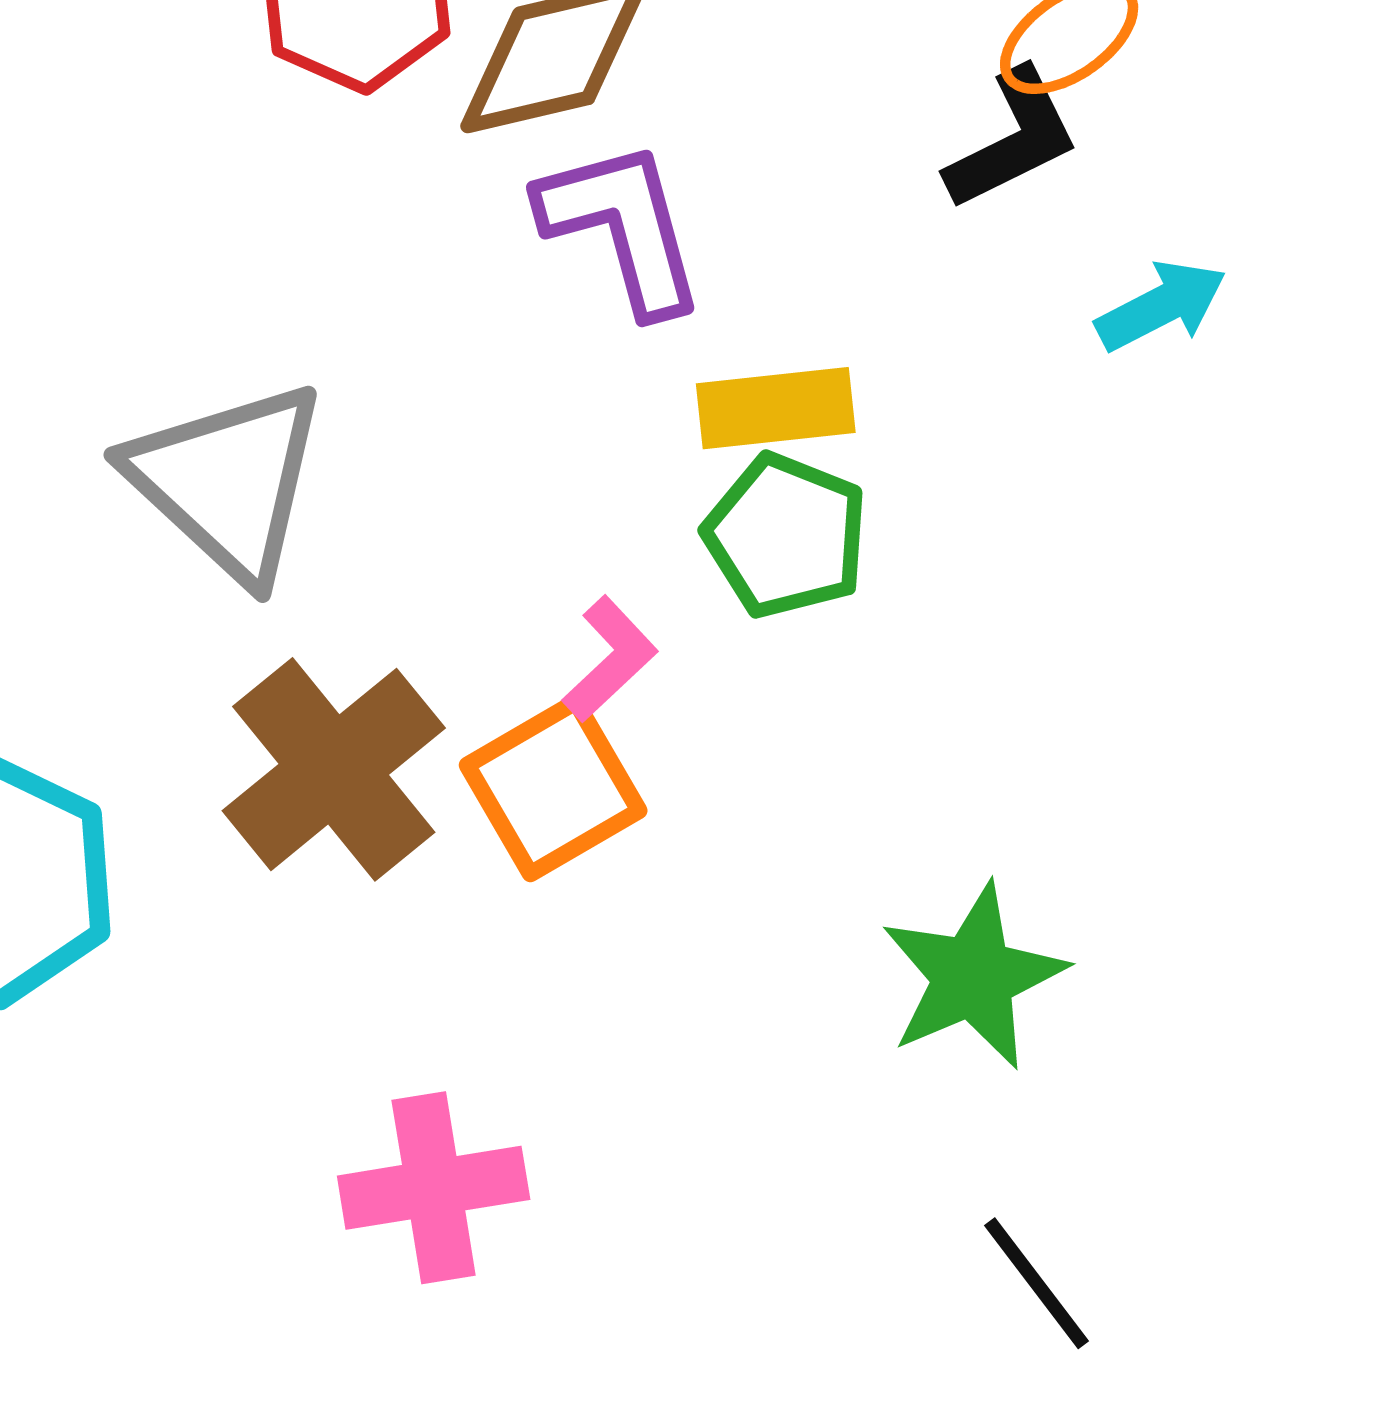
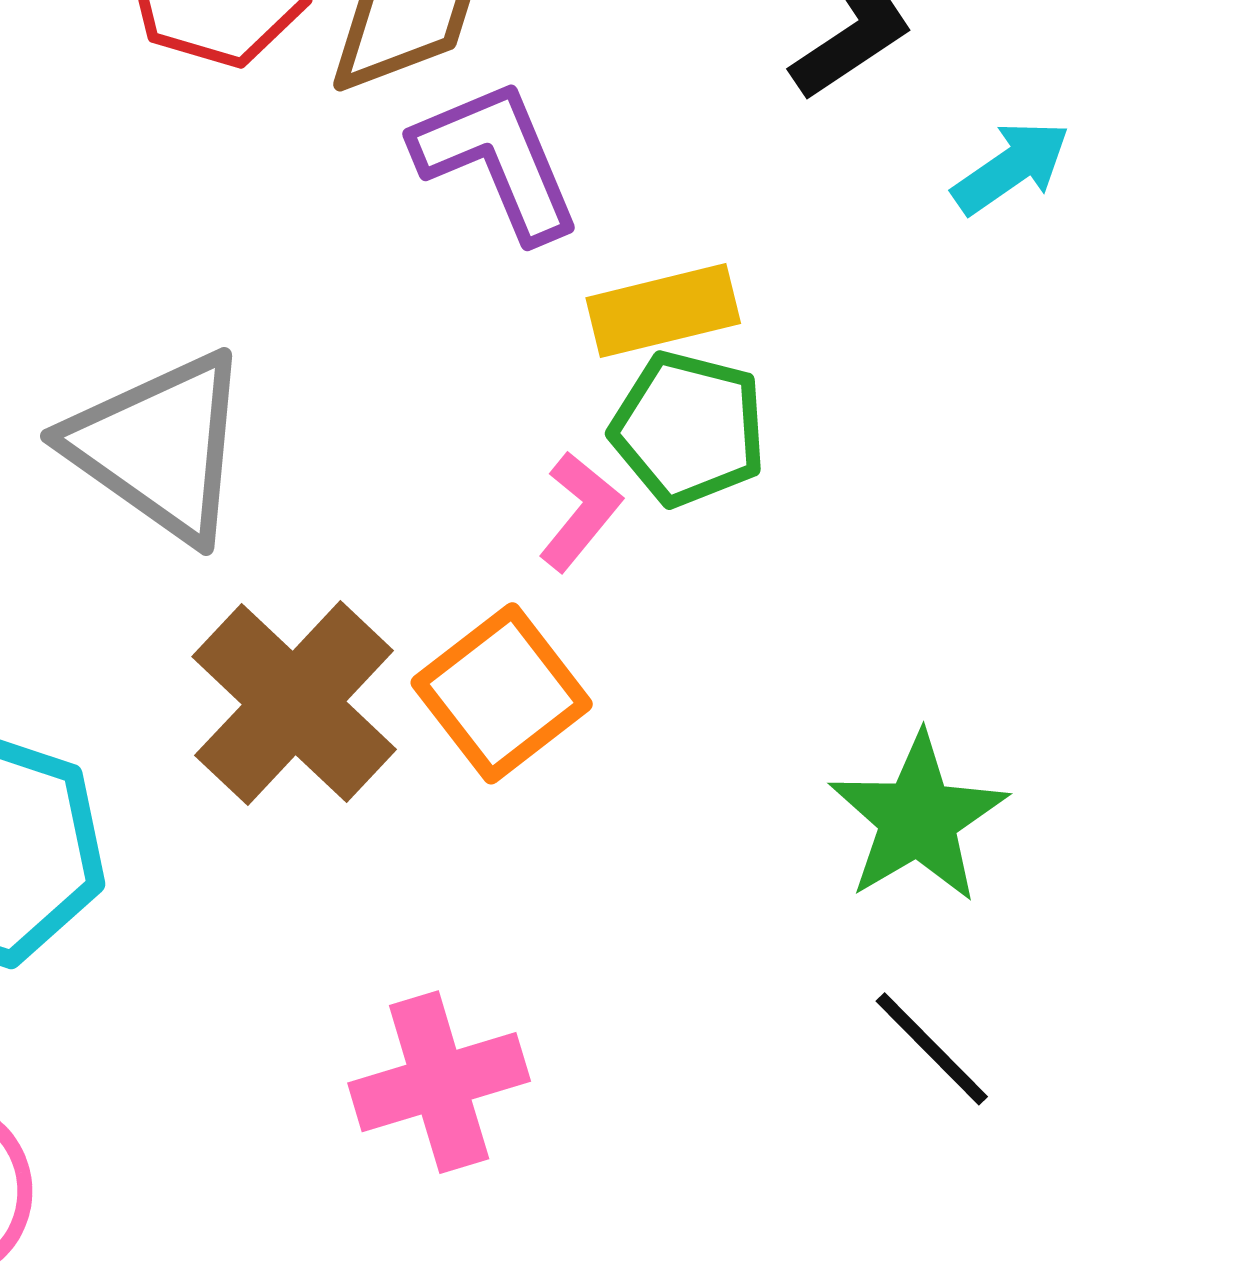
pink L-shape: (610, 659) -> (580, 511), moved
black line: (1036, 1283) -> (932, 1049), moved

